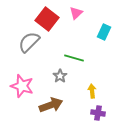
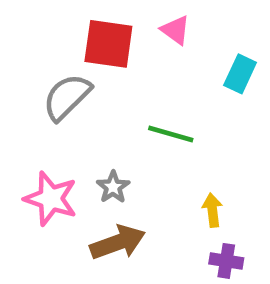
pink triangle: (76, 13) -> (175, 30), turned -40
red square: (47, 19) -> (108, 44), turned -30
gray star: (60, 76) -> (113, 187), moved

